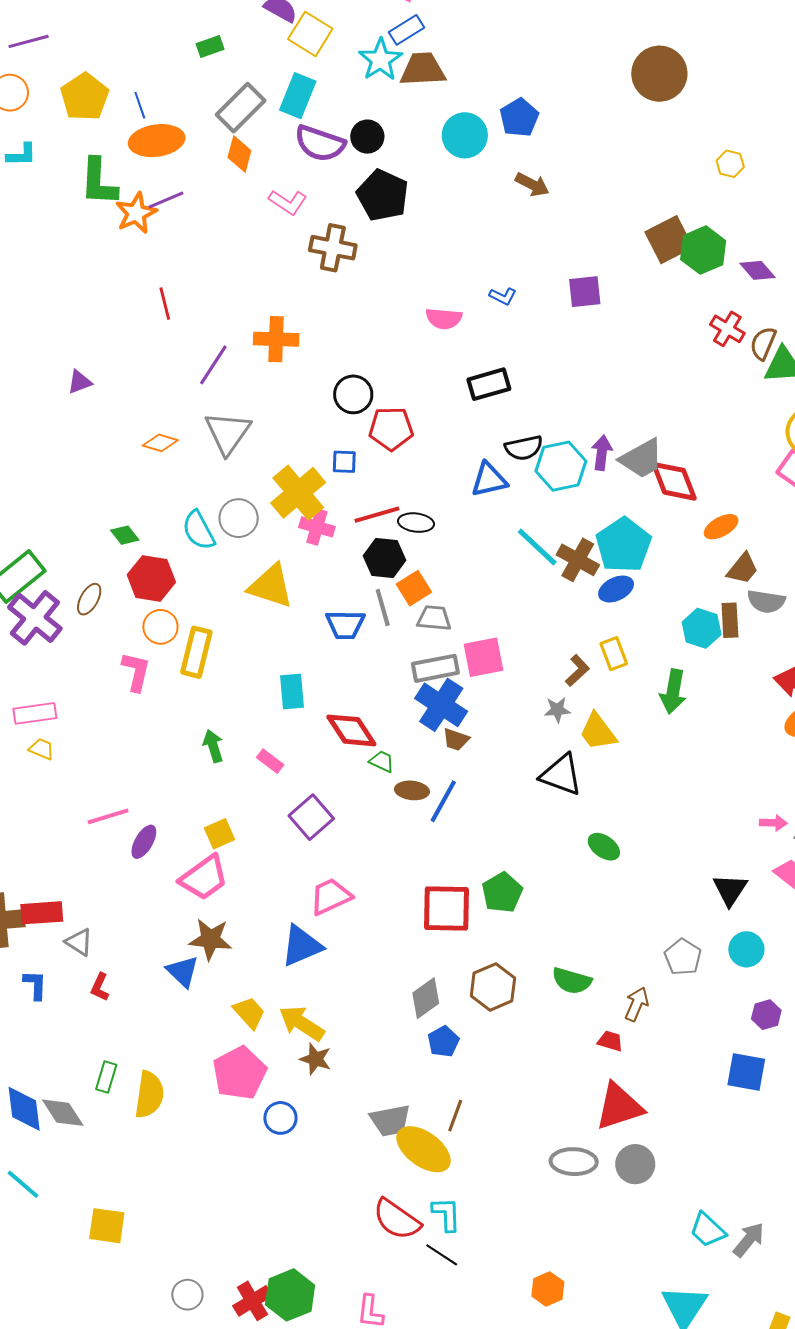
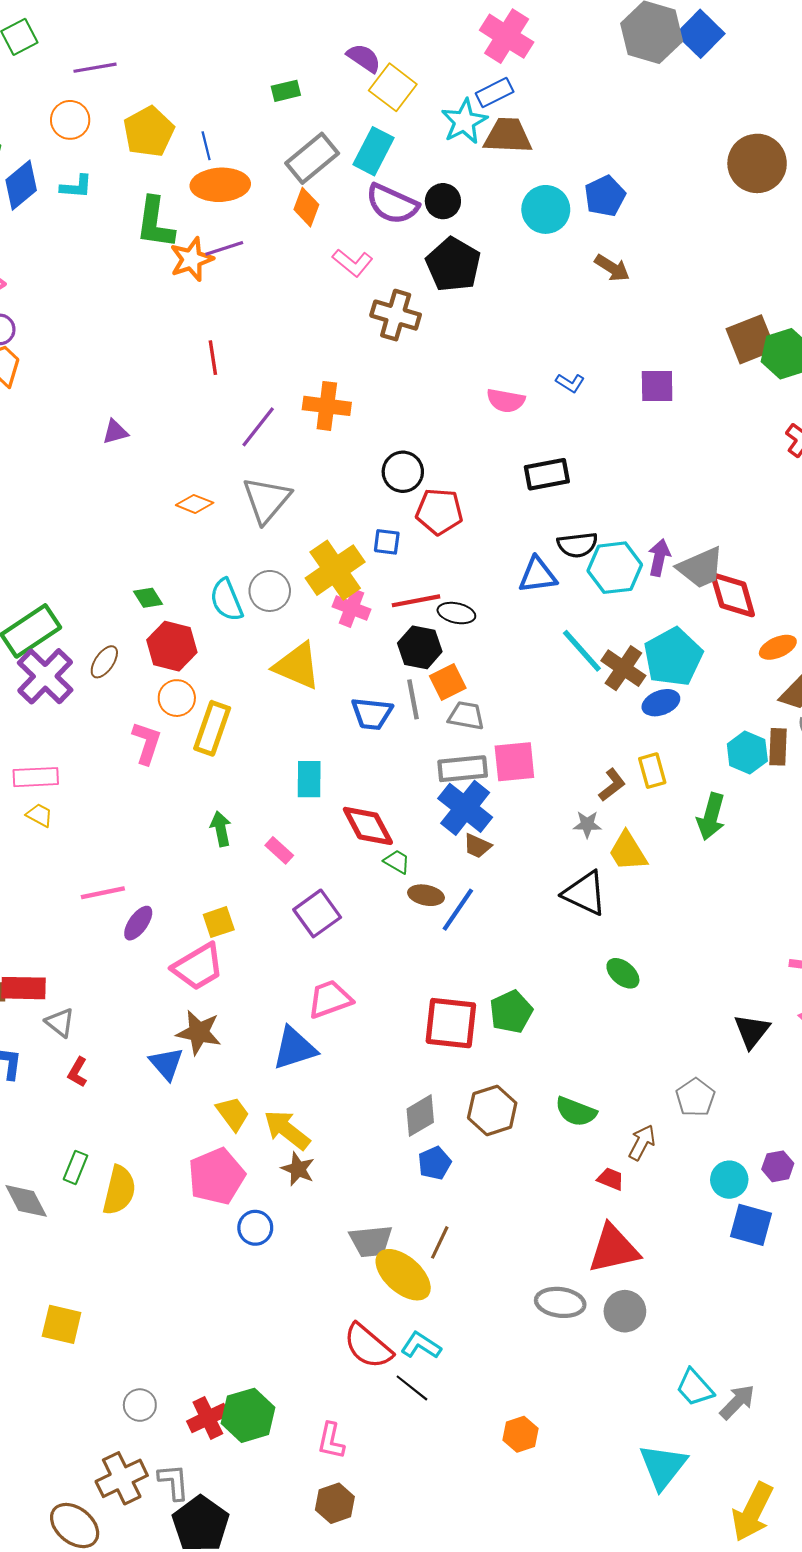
cyan circle: (746, 949) -> (729, 1180), moved
cyan L-shape: (446, 1214) -> (421, 1345), turned -60

